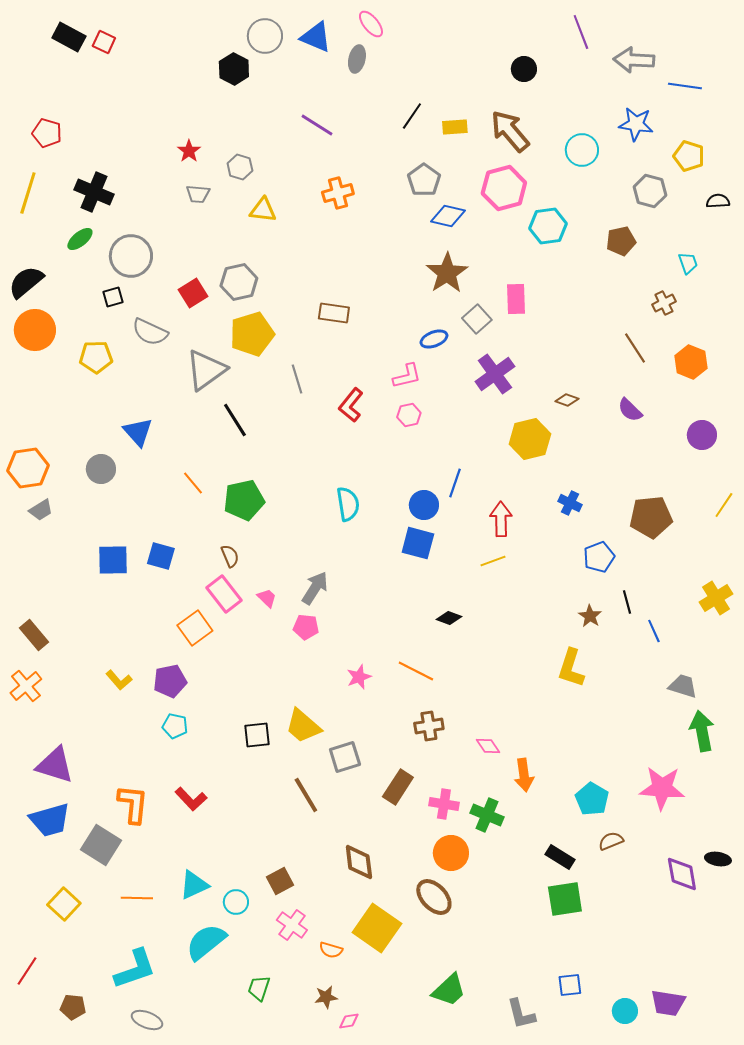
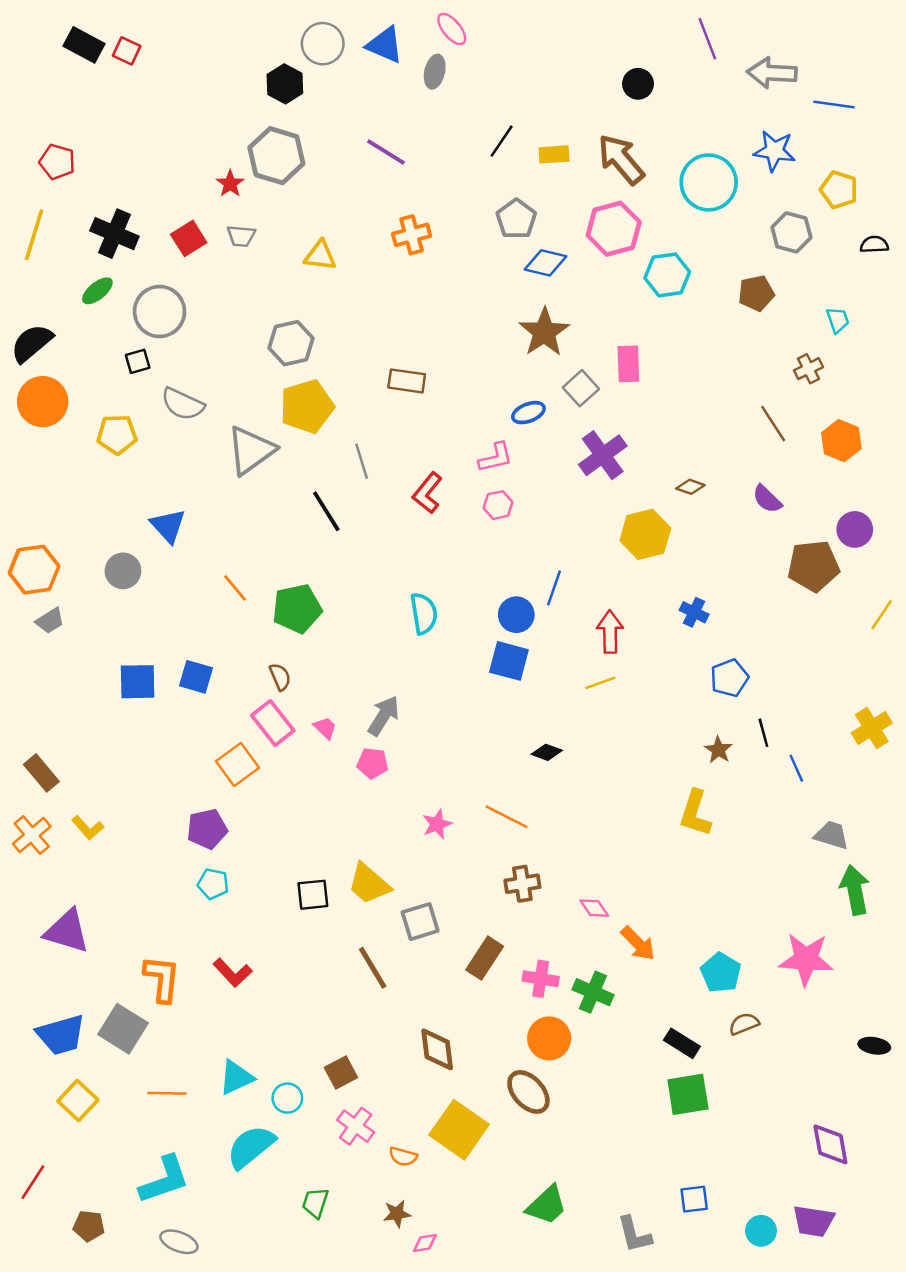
cyan circle: (582, 150) -> (709, 182), size x1.4
gray hexagon: (240, 167) -> (276, 156), moved, size x1.8
red square: (193, 293) -> (189, 238), moved
black line: (235, 420) -> (326, 511), moved
brown pentagon: (651, 517) -> (813, 566), moved
yellow L-shape: (119, 680) -> (88, 828), moved
orange arrow: (524, 775) -> (638, 943), turned -36
blue trapezoid: (50, 820) -> (61, 1035), moved
purple diamond: (682, 874) -> (830, 1144), moved

